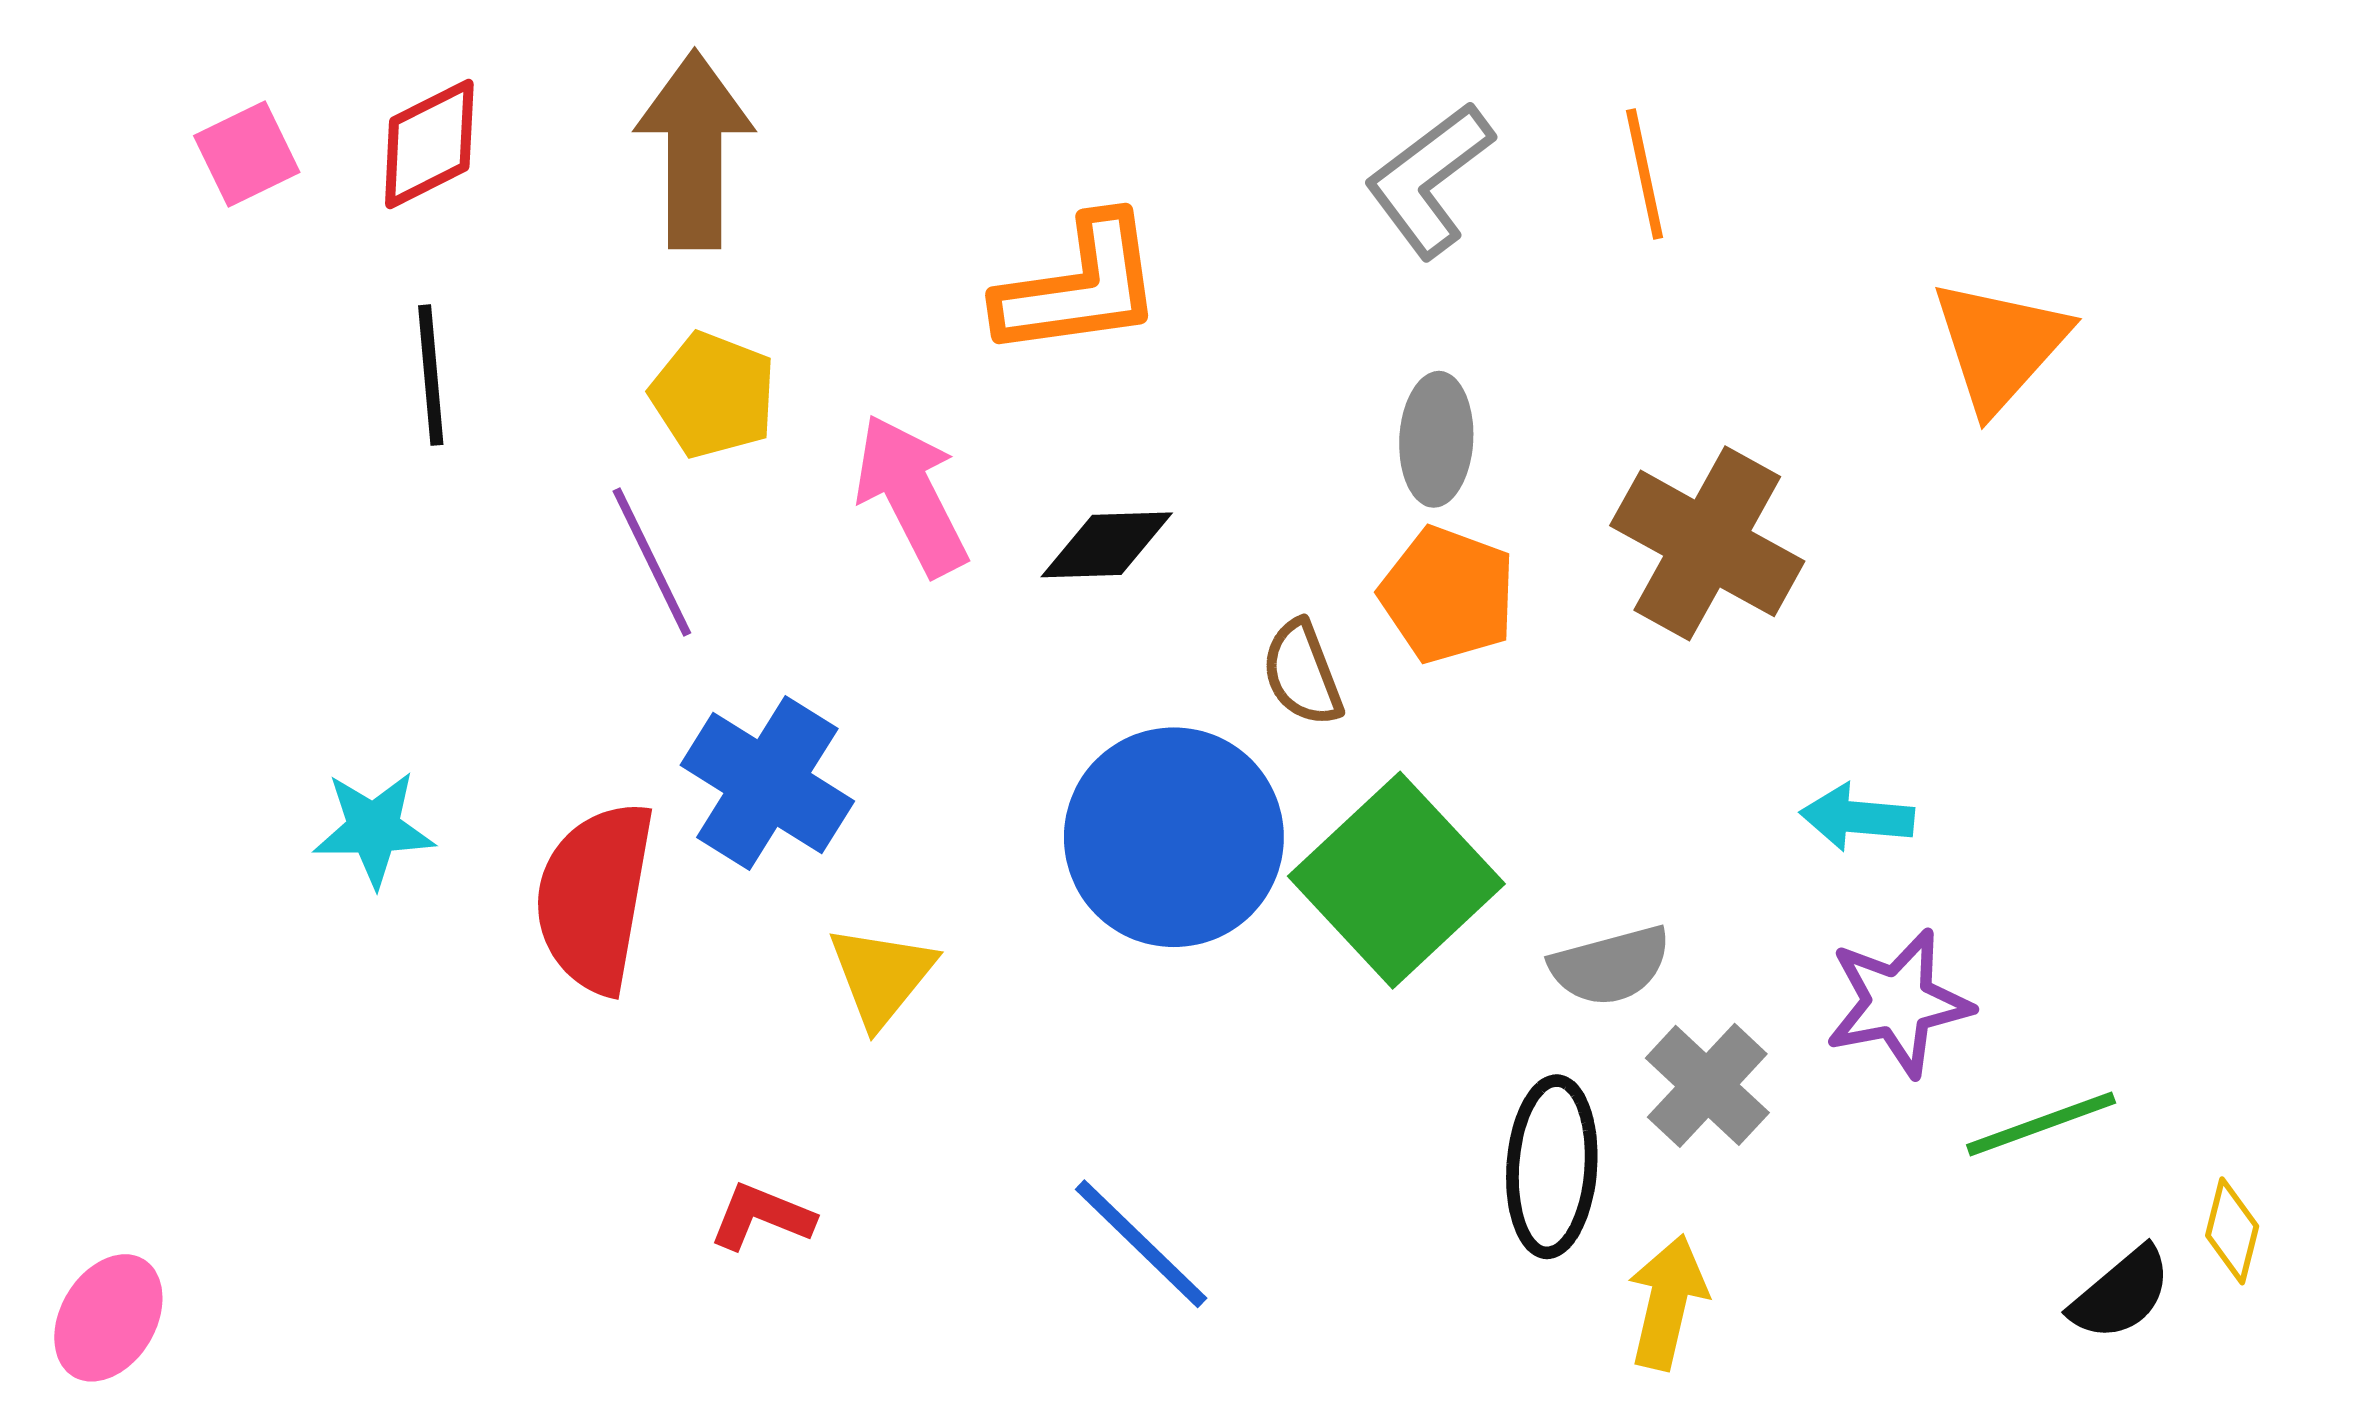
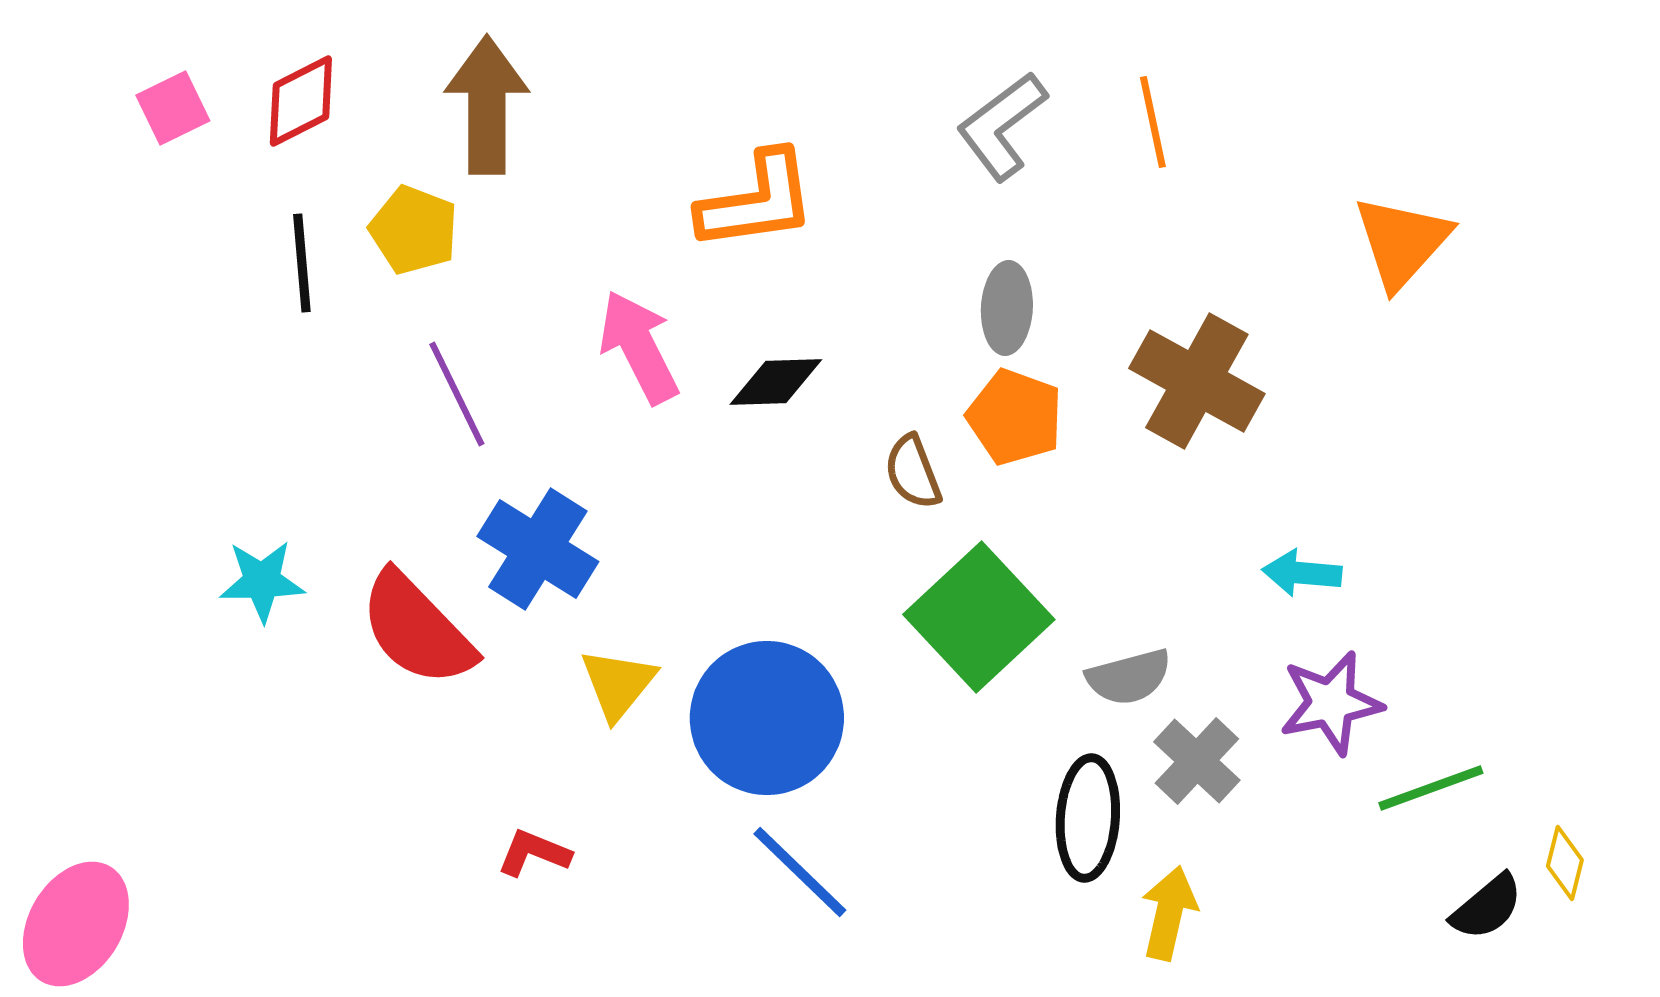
yellow pentagon: (713, 395) -> (414, 230), moved
blue circle: (1174, 837) -> (767, 718), moved
red semicircle: (595, 897) -> (417, 629), turned -54
pink ellipse: (108, 1318) -> (76, 924), size x1.4

